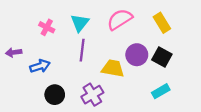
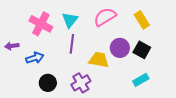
pink cross: (47, 27) -> (41, 24), size x1.6

